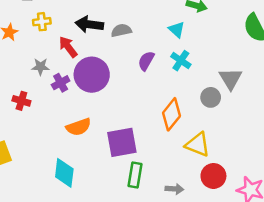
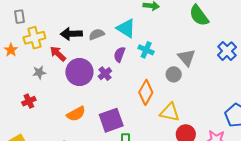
yellow cross: (42, 22) -> (34, 38), size x1.5
cyan triangle: (177, 30) -> (126, 28), moved, size x1.5
purple cross: (61, 83) -> (105, 74), moved
red cross: (21, 101) -> (29, 101), turned -32

